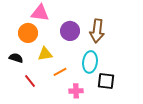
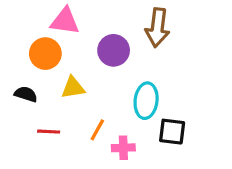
brown arrow: (97, 31) -> (157, 28), moved
orange line: (60, 72) -> (97, 130), moved, turned -32
red line: (30, 81) -> (49, 132), turned -48

